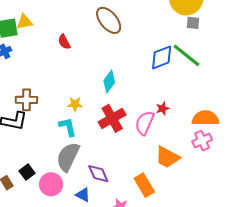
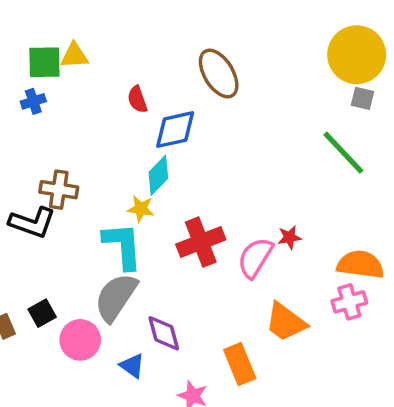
blue diamond: (162, 57) -> (175, 130), moved
cyan diamond: (109, 81) -> (158, 175), moved
cyan L-shape: (68, 127) -> (123, 246), size x1.4

